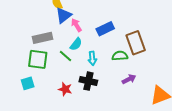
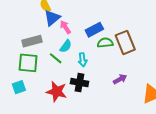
green semicircle: (120, 56) -> (105, 43), moved
red star: (65, 89) -> (57, 92), size x1.5

